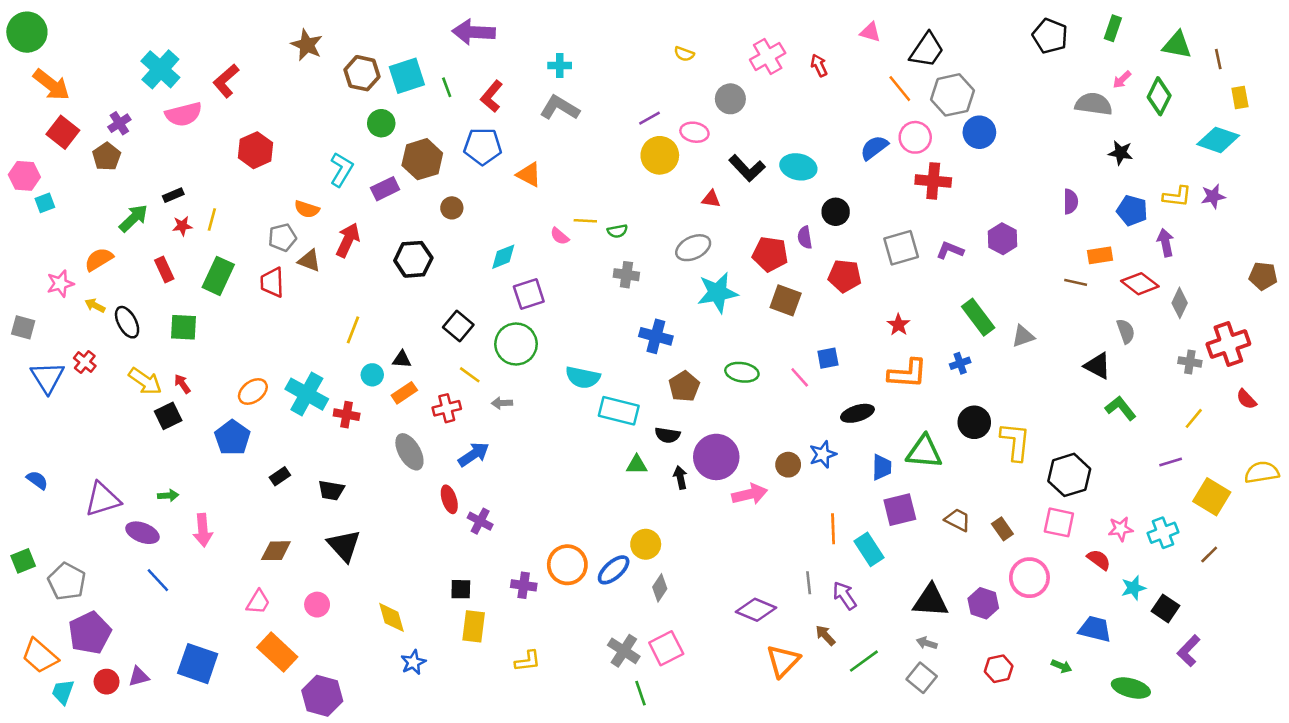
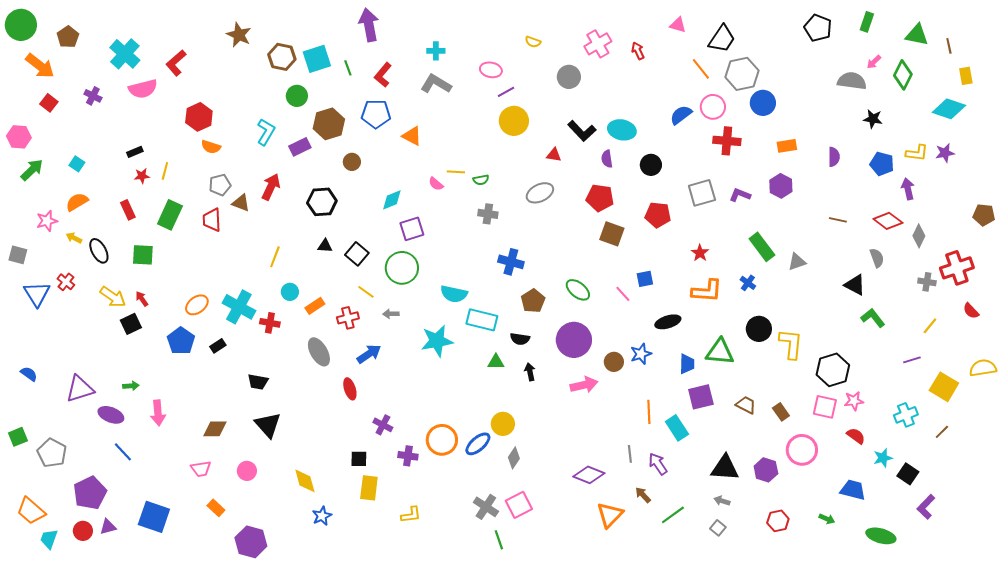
purple arrow: (474, 32) -> (369, 25), turned 76
purple cross: (119, 123) -> (93, 96), turned -30
red square: (63, 132) -> (49, 103), size x0.7
pink ellipse: (694, 132) -> (491, 70), moved
brown pentagon: (107, 157) -> (68, 37), moved
cyan square: (45, 203) -> (77, 164), moved, turned -35
orange semicircle: (307, 209) -> (211, 147), moved
green arrow: (133, 218) -> (32, 170), moved
purple semicircle: (805, 237) -> (607, 159), moved
orange rectangle: (1100, 255) -> (787, 146), moved
cyan star: (718, 293) -> (437, 341), moved
black triangle: (402, 359) -> (325, 246), moved
blue cross: (960, 363) -> (748, 283), turned -35
green ellipse: (742, 372) -> (578, 290), turned 30
purple circle: (716, 457) -> (574, 340), moved
black rectangle: (280, 476) -> (218, 346), moved
purple cross: (480, 521) -> (383, 425), moved
pink star: (1121, 529) -> (854, 401), moved
pink trapezoid: (258, 602) -> (201, 469), turned 50
purple pentagon: (90, 633) -> (90, 493), moved
orange rectangle: (277, 652) -> (216, 508), size x0.6
gray square: (922, 678) -> (718, 528), size x0.7

